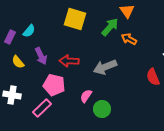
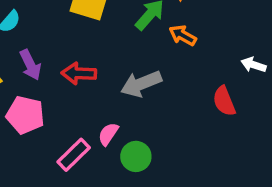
pink pentagon: (54, 85) -> (25, 115), moved
pink rectangle: (42, 108) -> (74, 155), moved

